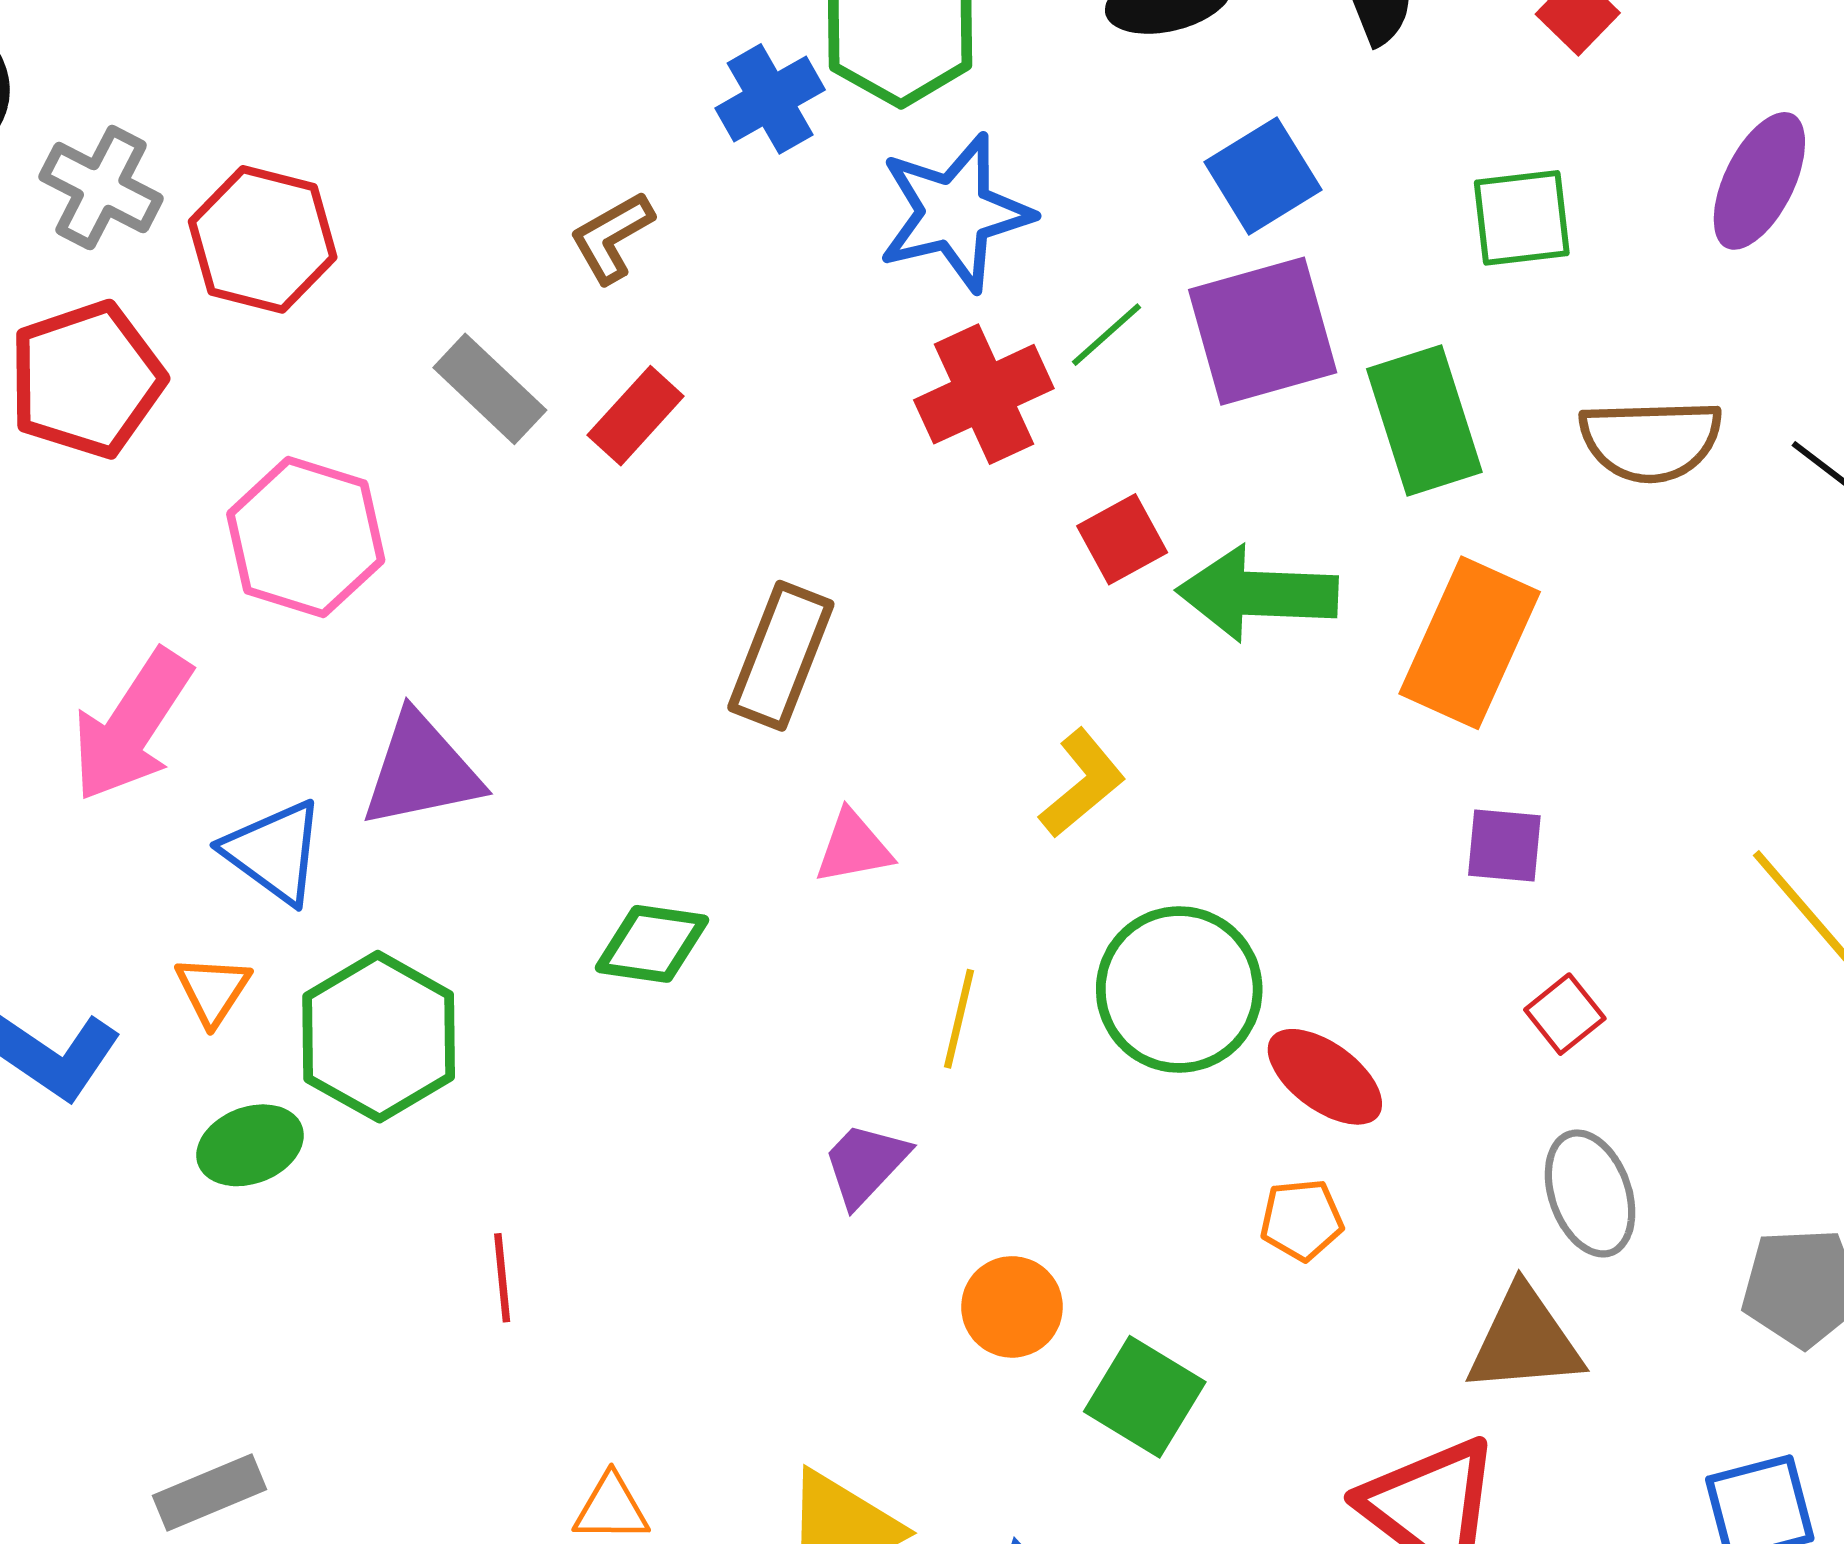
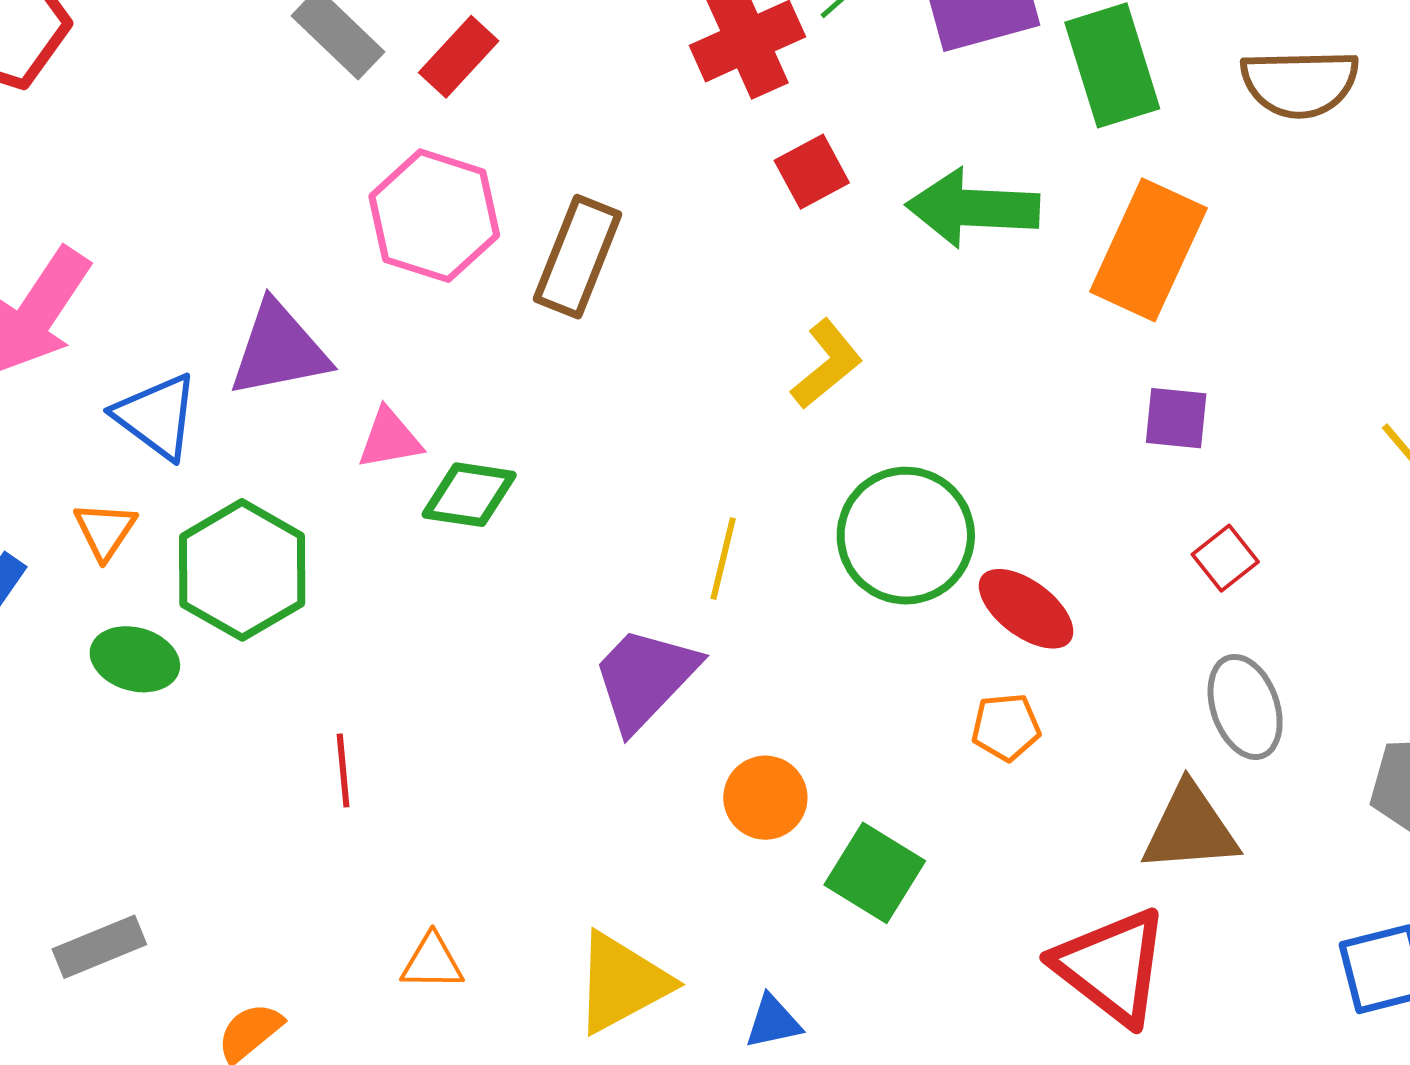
pink hexagon: (306, 537) -> (434, 216), moved
red square: (1122, 539) -> (812, 172), moved
pink triangle: (853, 847) -> (390, 439), moved
green ellipse: (250, 1145) -> (135, 659), turned 36
purple trapezoid: (866, 1164) -> (645, 678), size x1.5

